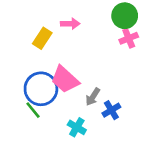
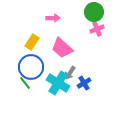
yellow rectangle: (42, 38) -> (32, 42), moved
pink trapezoid: (65, 80) -> (62, 48), moved
cyan cross: (77, 127) -> (58, 83), moved, size x1.6

